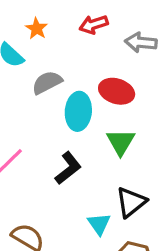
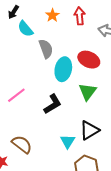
red arrow: (94, 24) -> (80, 16), turned 96
orange star: (37, 29) -> (52, 15), moved
gray semicircle: (47, 82) -> (46, 49), turned 90

